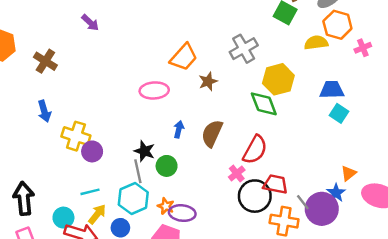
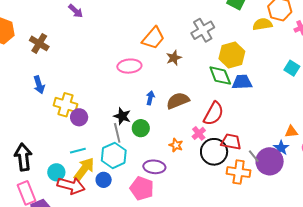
blue trapezoid: (332, 90) -> (242, 82), moved
cyan square: (339, 113) -> (292, 68), moved
brown semicircle: (212, 133) -> (178, 101), turned 45
orange triangle: (349, 173) -> (291, 132), turned 32
orange star: (166, 206) -> (176, 145), moved
yellow arrow: (97, 214) -> (84, 169), size x1.4

